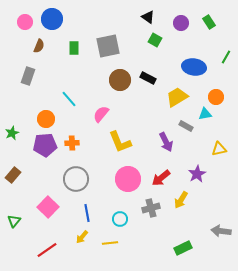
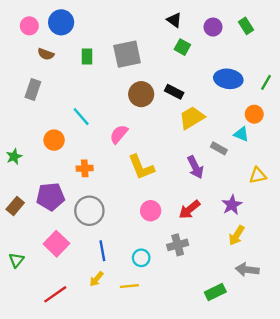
brown semicircle: (39, 46) -> (46, 54), turned 88
green line: (226, 57) -> (266, 82), moved
yellow trapezoid: (177, 97) -> (192, 118), moved
cyan triangle: (205, 114) -> (241, 134), turned 32
purple pentagon: (45, 145) -> (51, 197), moved
pink circle: (128, 179) -> (151, 211), size x0.7
yellow arrow: (181, 200) -> (237, 235), moved
gray arrow: (221, 231) -> (247, 270), moved

